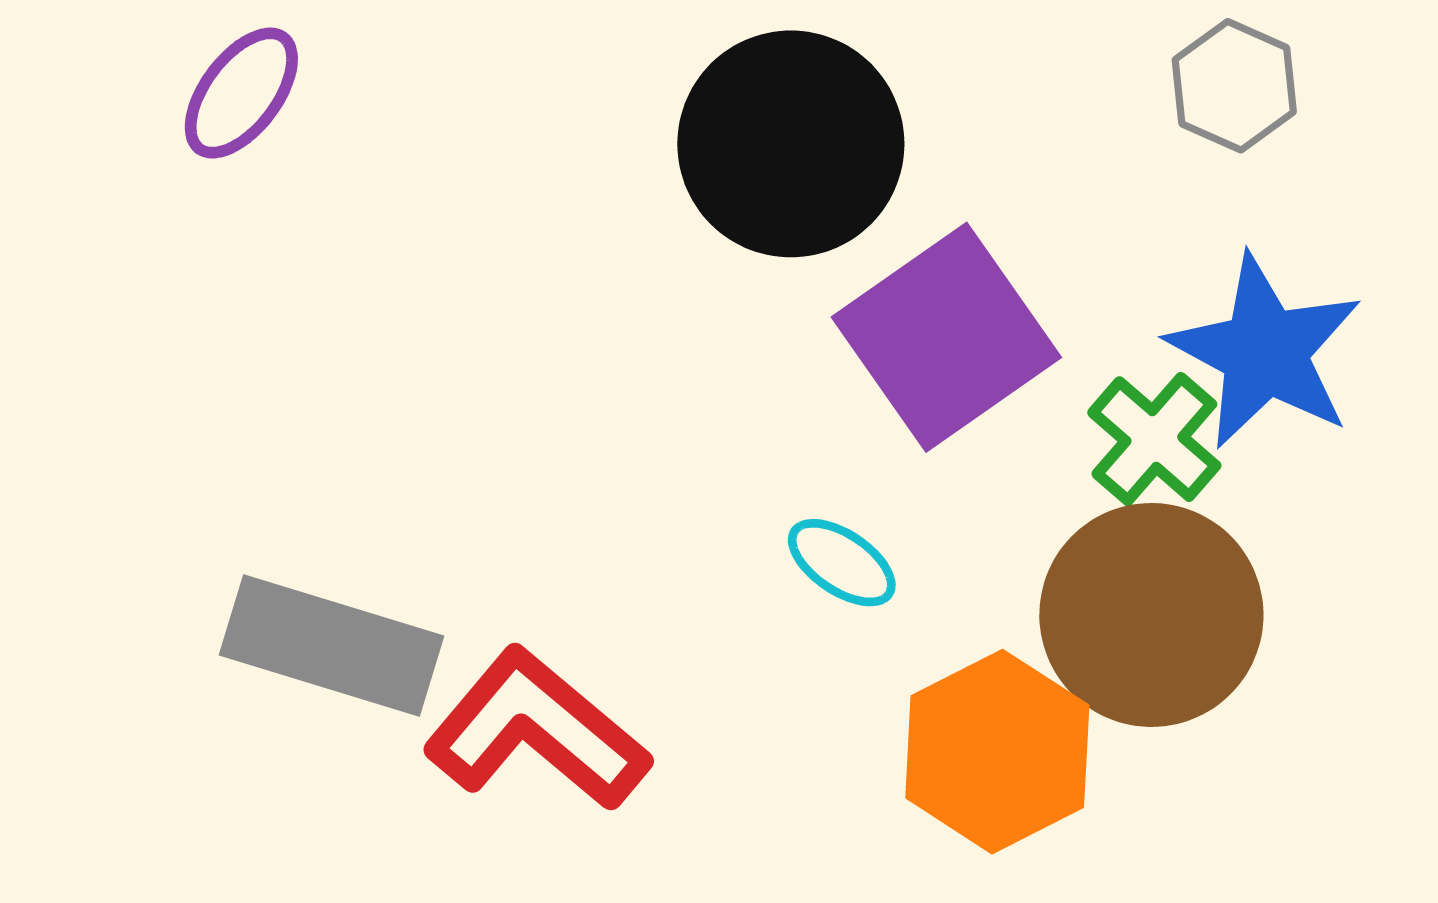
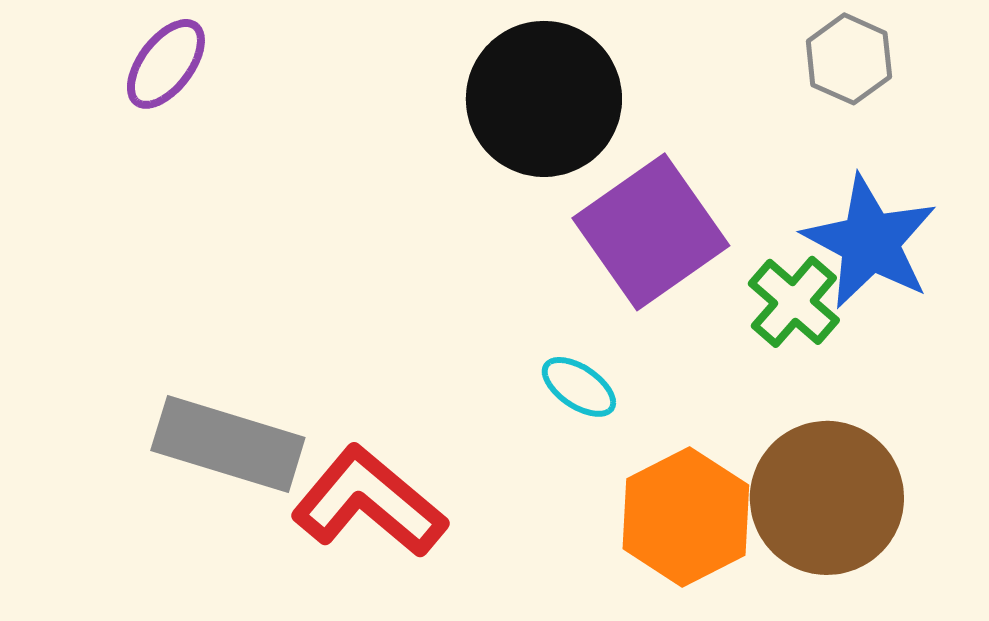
brown circle: (1151, 615) -> (827, 498), moved

